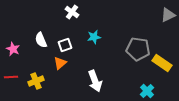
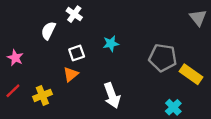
white cross: (72, 12) -> (74, 14), moved
gray triangle: (168, 15) -> (198, 18), turned -42
white semicircle: (41, 40) -> (48, 31), moved, turned 49
red line: (11, 77) -> (13, 91), turned -40

